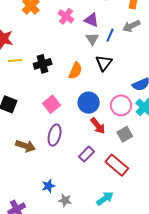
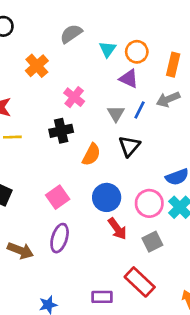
pink cross: (66, 16) -> (74, 97), moved
purple triangle: (91, 20) -> (129, 79), moved
black cross: (43, 64) -> (61, 131), moved
purple rectangle: (87, 154) -> (102, 297), moved, turned 42

